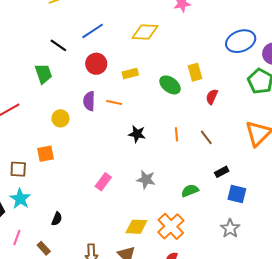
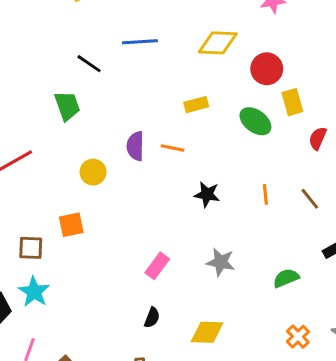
blue line: (93, 31) -> (140, 42), turned 30
red circle: (96, 64) -> (267, 69), moved
black semicircle: (57, 219) -> (152, 318), moved
orange cross: (171, 226) -> (298, 337), moved, size x0.6

